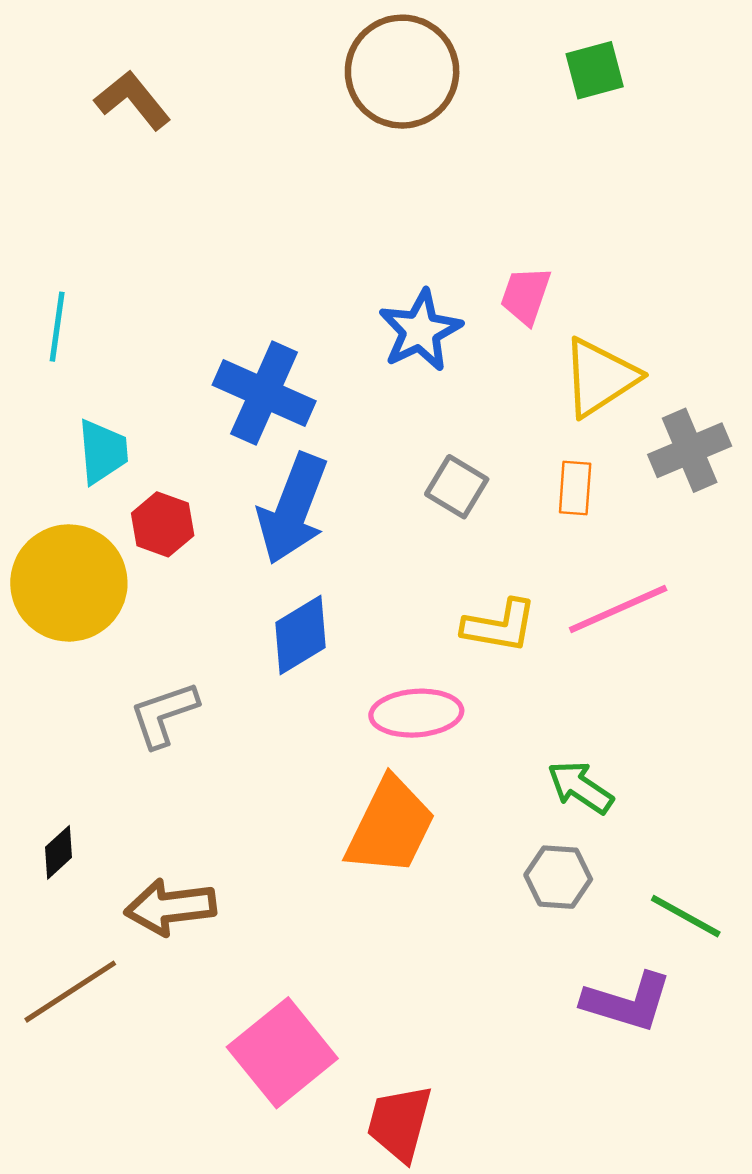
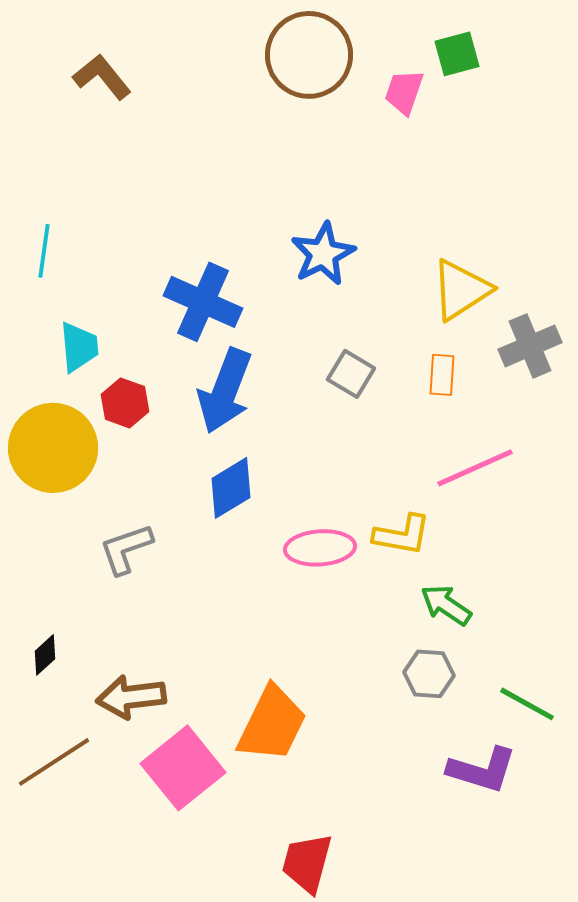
pink trapezoid: (526, 295) -> (404, 92), moved
yellow L-shape: (500, 626) -> (402, 535), moved
orange trapezoid: (390, 826) -> (272, 724), moved
pink square: (282, 1053) -> (183, 768), moved

